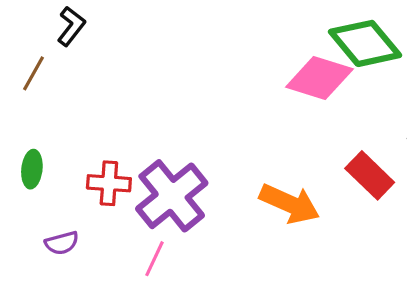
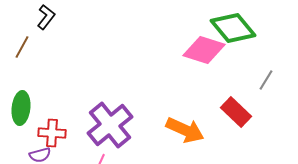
green ellipse: (32, 169) -> (21, 108), size x1.4
red cross: (109, 183) -> (52, 133), moved

